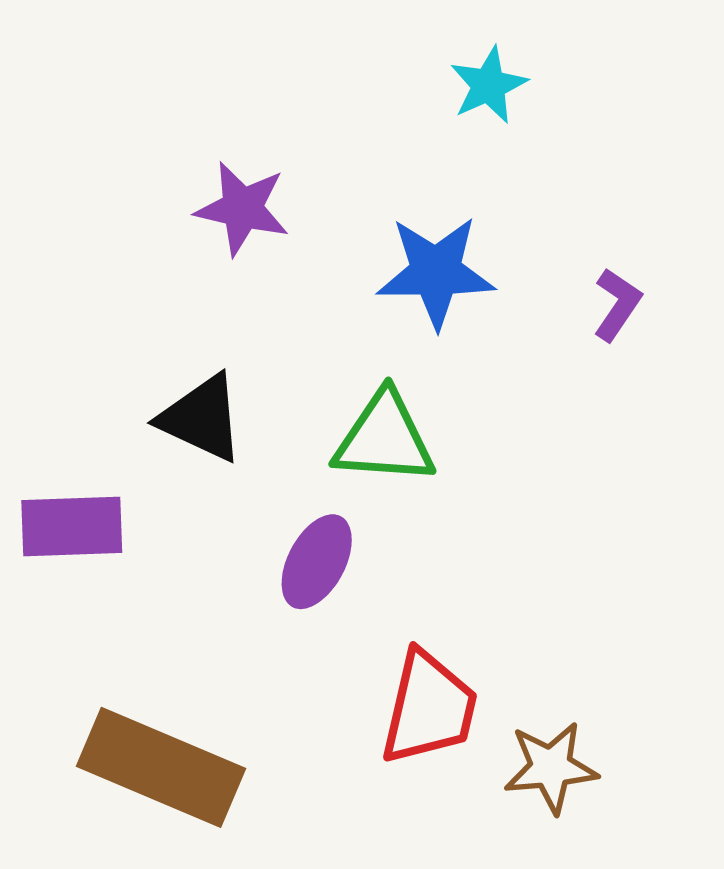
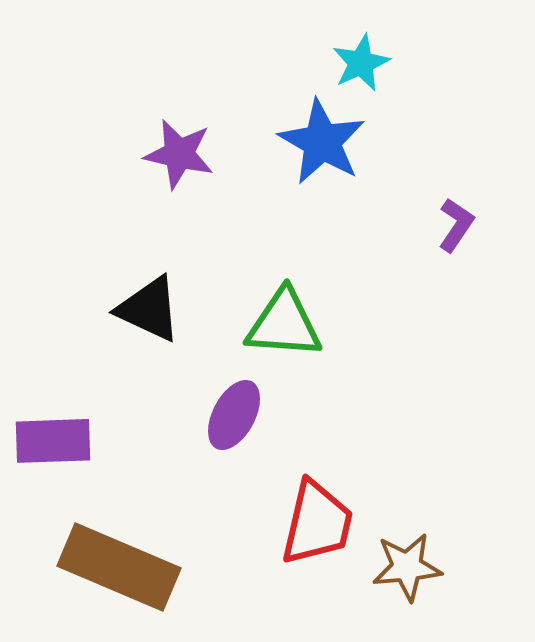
blue star: (436, 272) -> (322, 142), moved, turned 30
purple rectangle: (72, 527) -> (53, 441), moved

